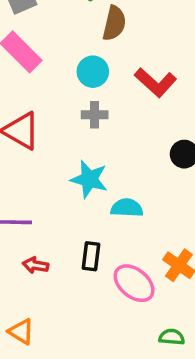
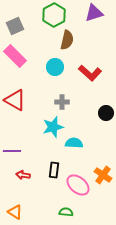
gray cross: (95, 115) -> (62, 102), moved
cyan star: (89, 179) -> (53, 127), turned -30
green semicircle: (172, 337) -> (66, 212), moved

